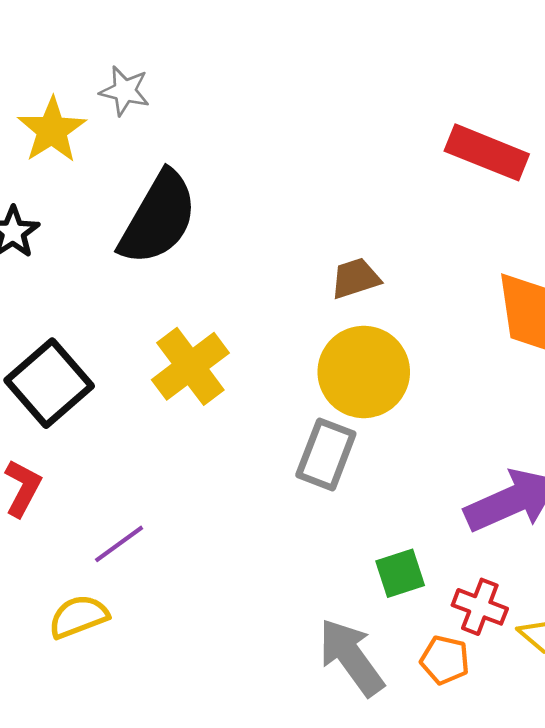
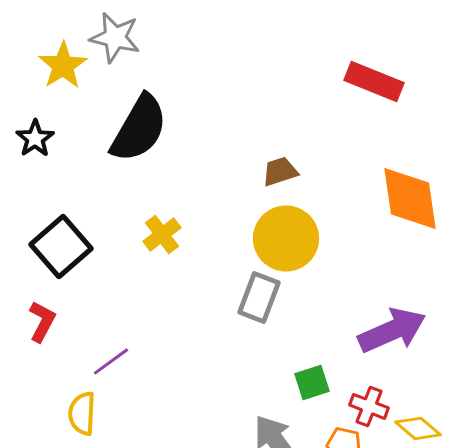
gray star: (125, 91) -> (115, 37), size x1.4
yellow cross: (190, 366) -> (162, 234), size x0.7
yellow semicircle: (79, 617) -> (82, 413), turned -66

